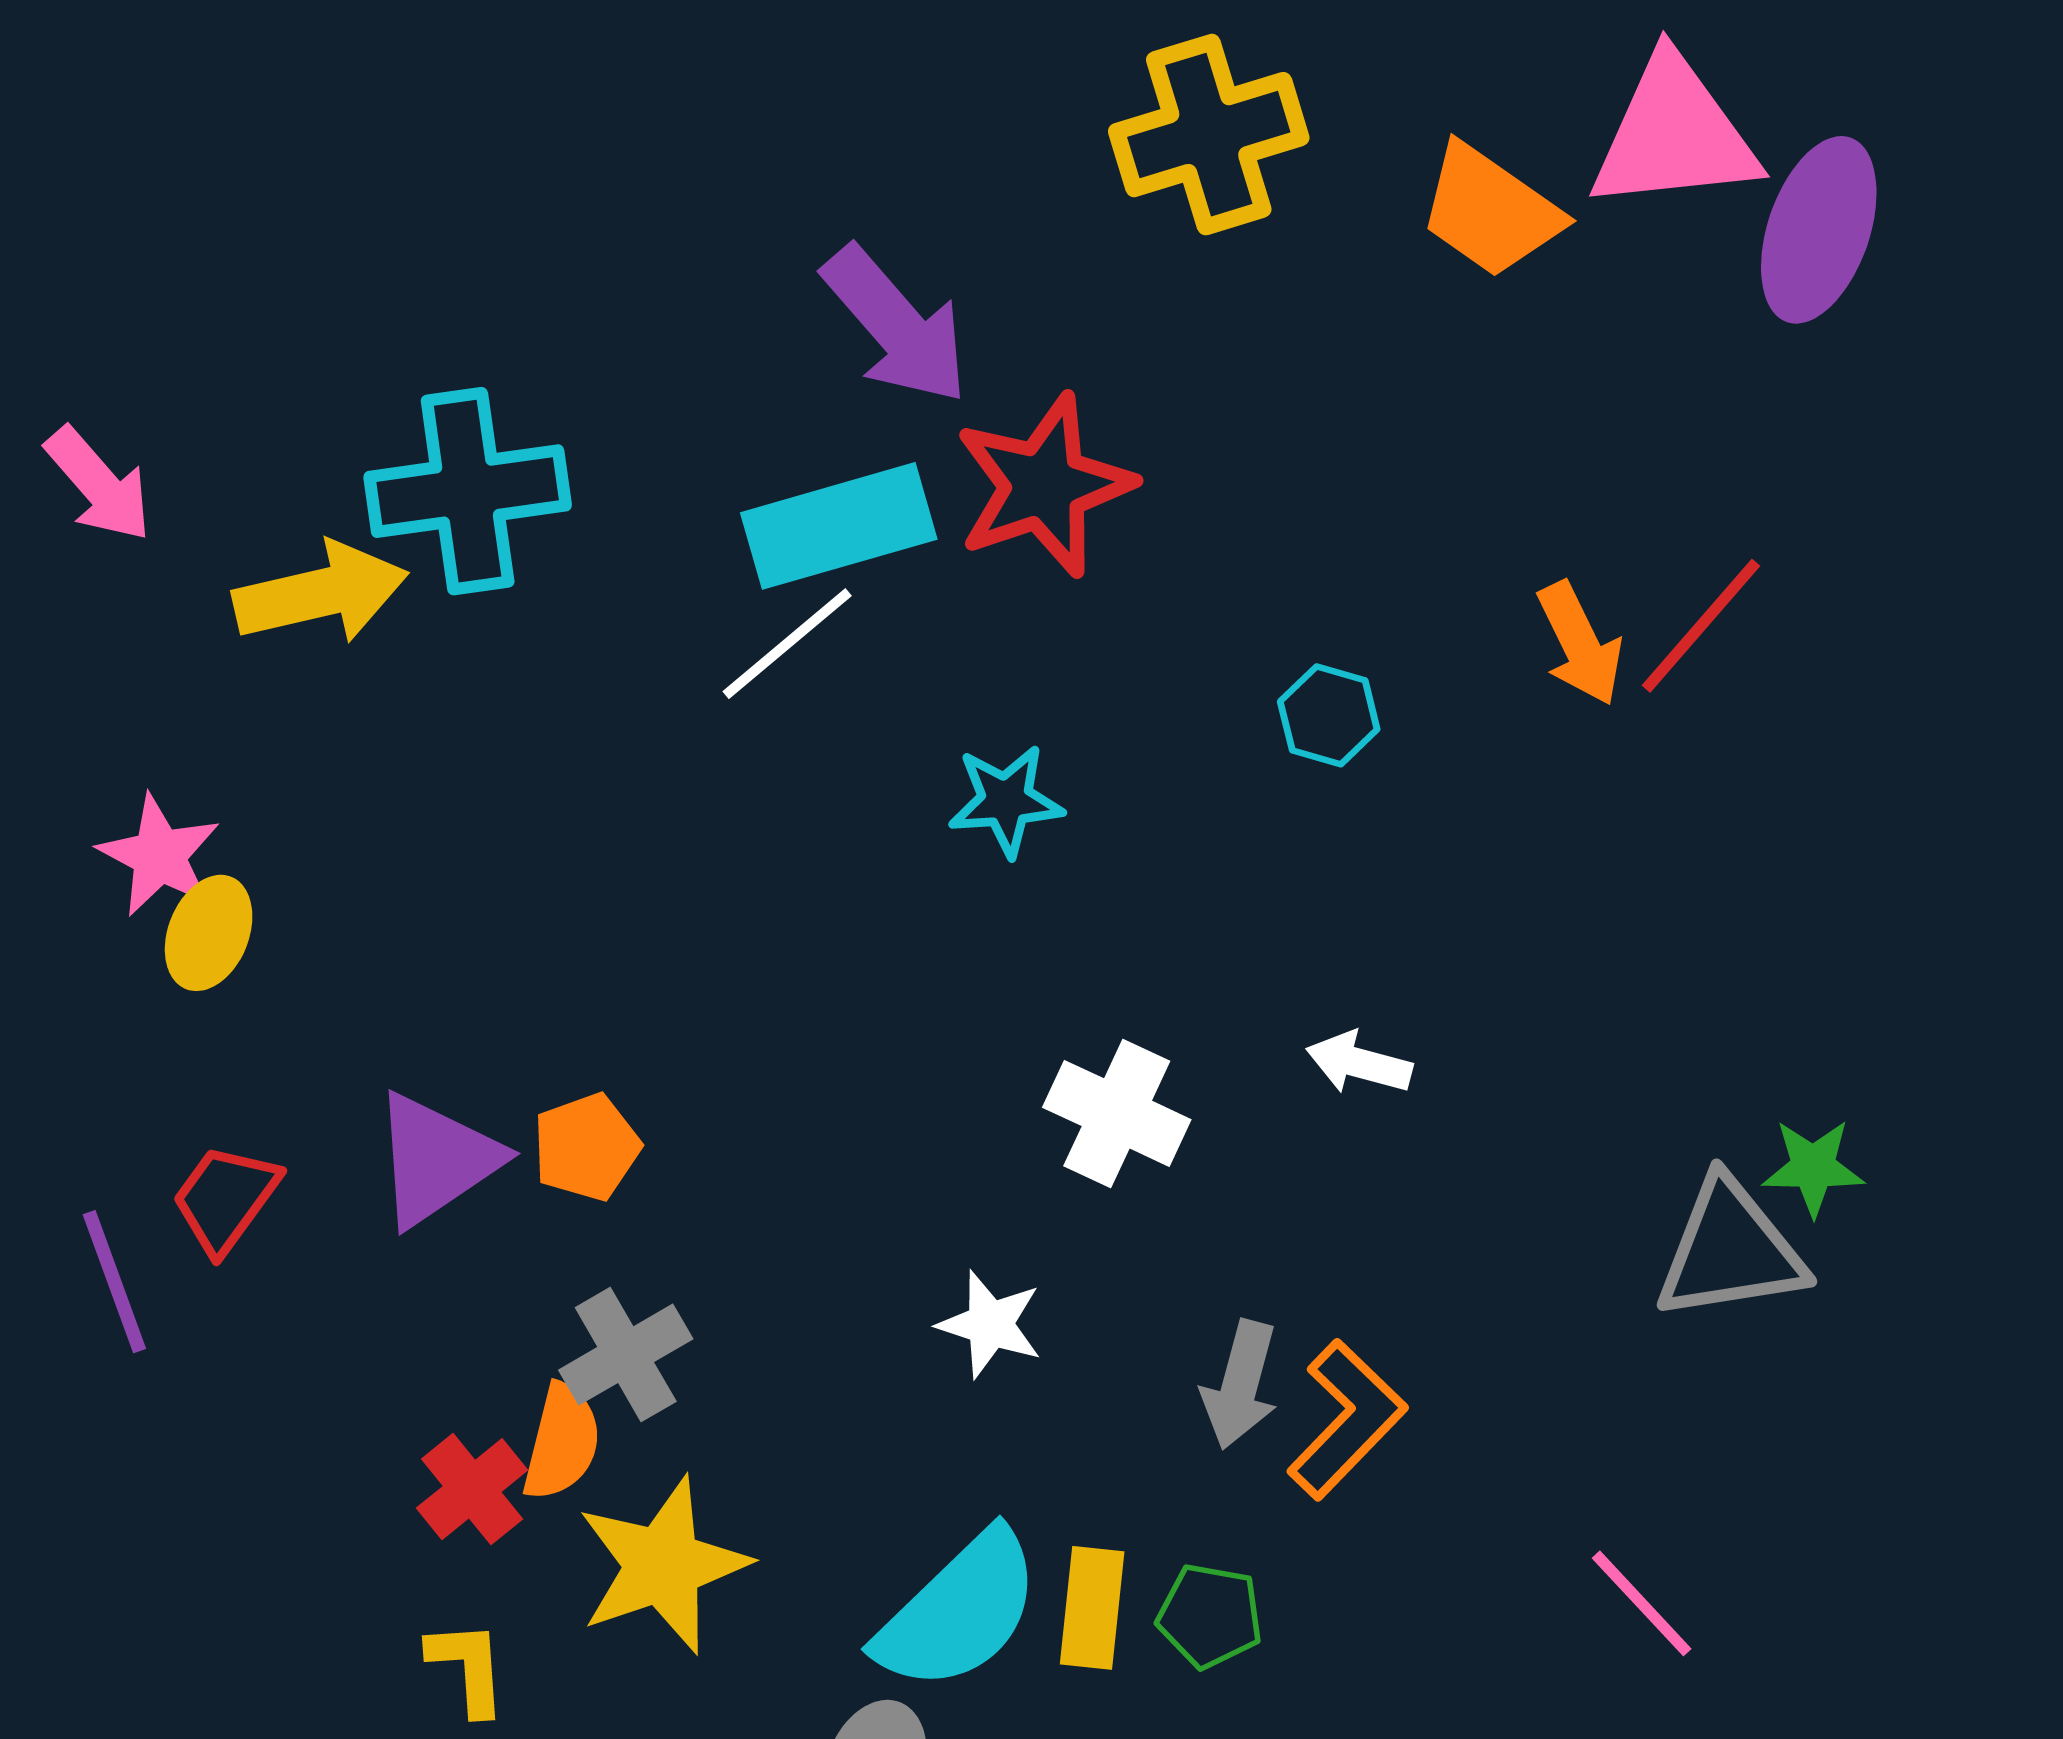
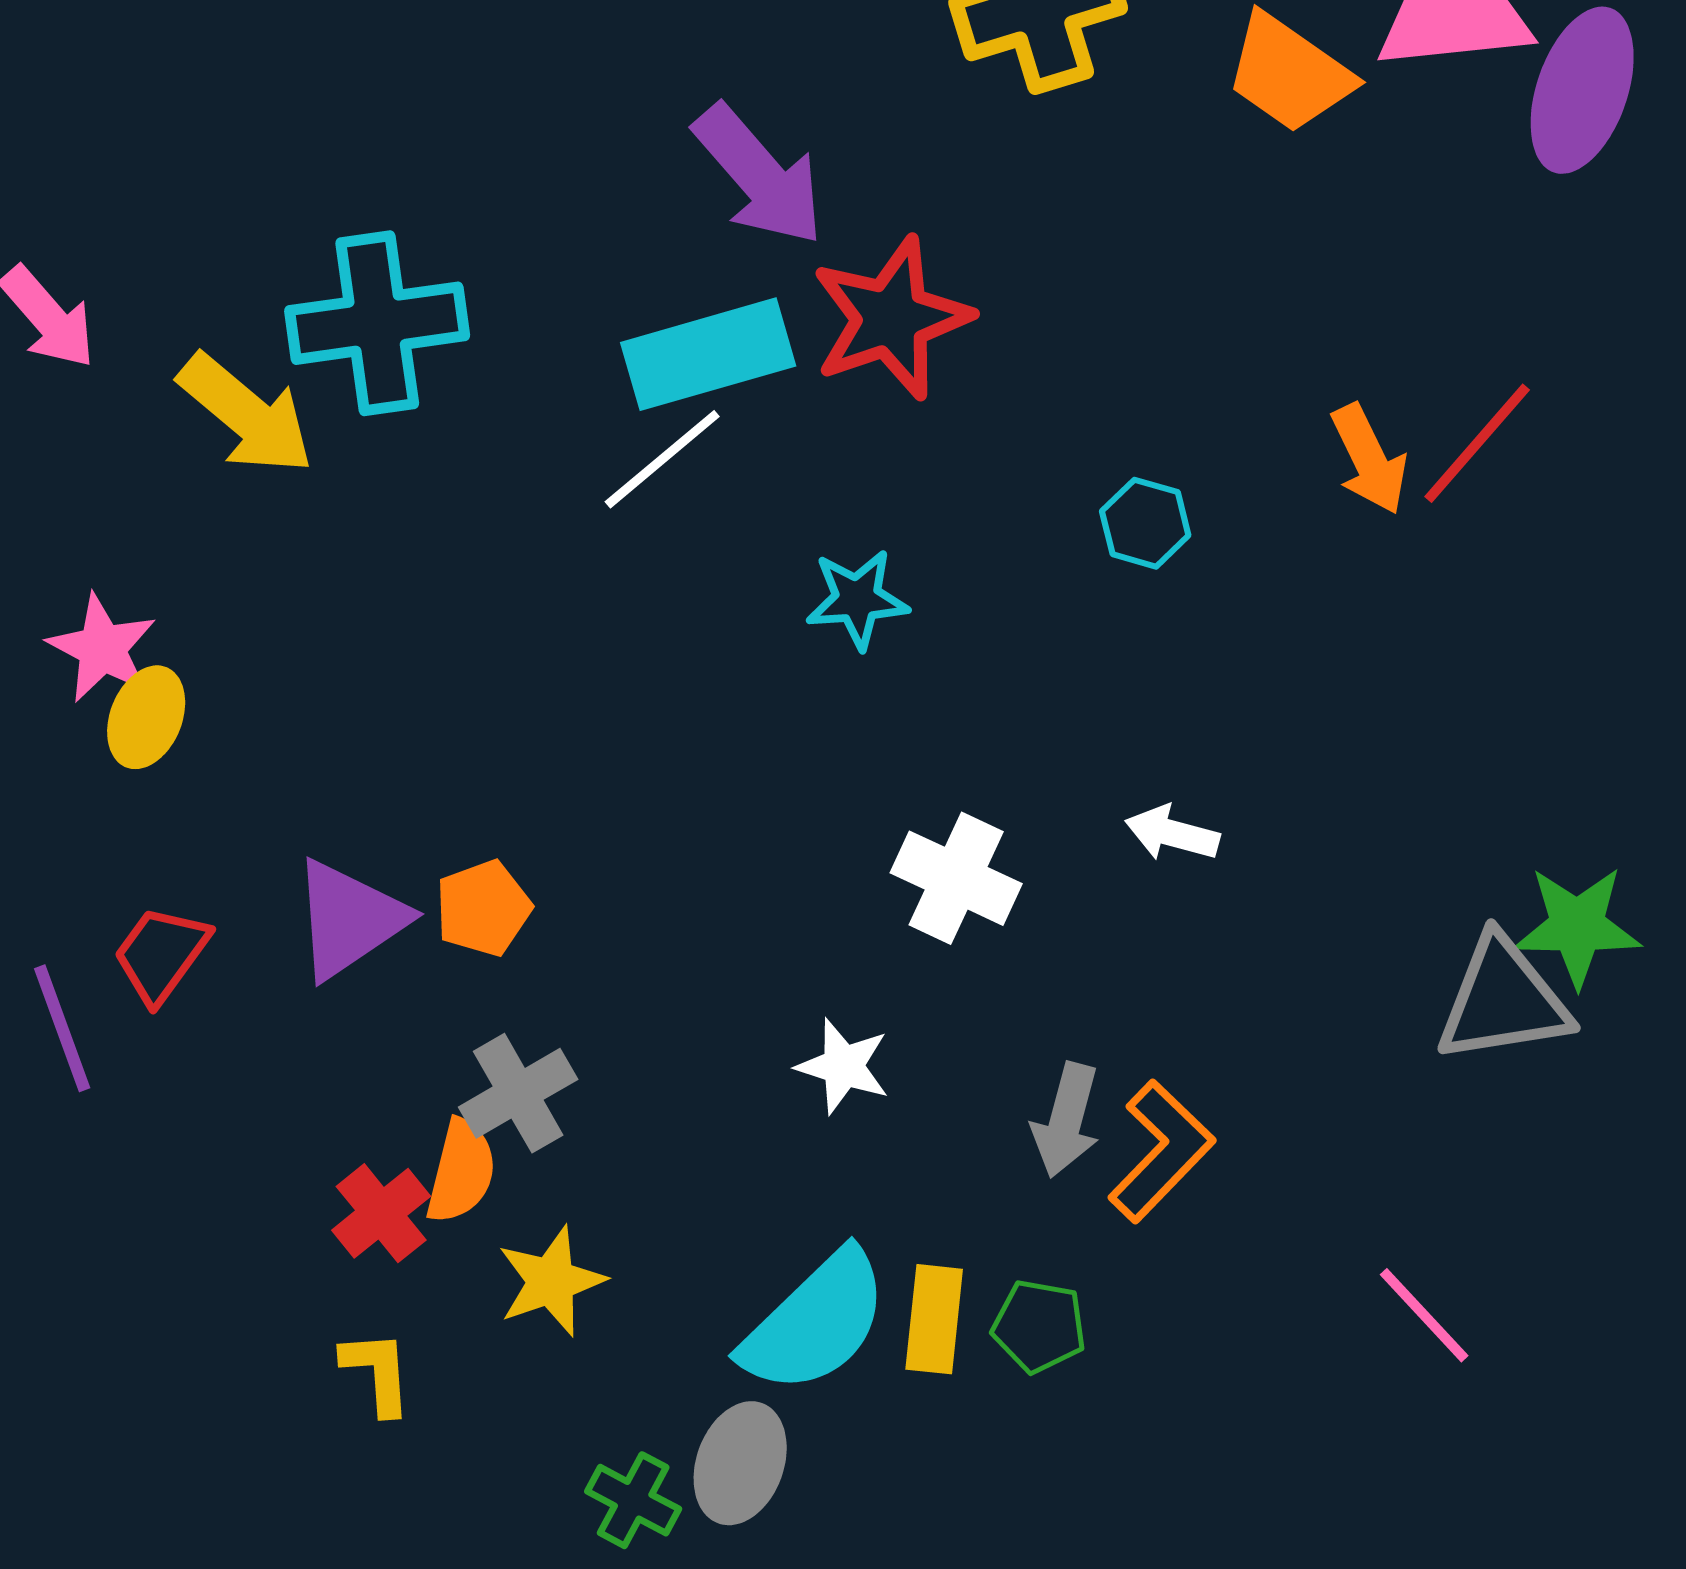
yellow arrow: (321, 593) -> (246, 414), turned 53
green star: (1813, 1167) -> (1577, 926), size x1.4
yellow star: (663, 1565) -> (551, 1281), size x0.7

